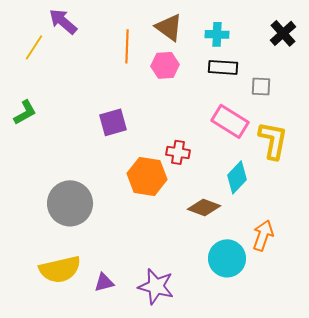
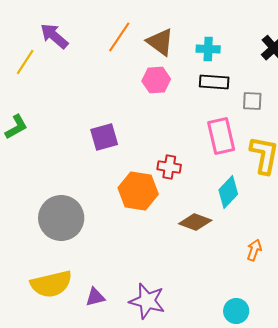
orange line: (127, 46) -> (119, 37), moved, turned 32
pink rectangle: (230, 121) -> (221, 136), turned 45
orange arrow: (263, 235) -> (254, 250), size x0.7
cyan circle: (227, 258) -> (236, 311), moved, size x0.7

